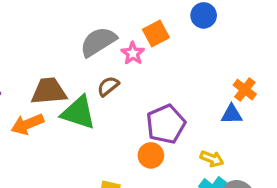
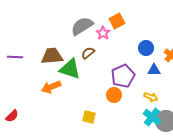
blue circle: (204, 15) -> (146, 48), moved
blue triangle: (232, 114) -> (154, 70), moved
orange arrow: (27, 124) -> (51, 87), moved

